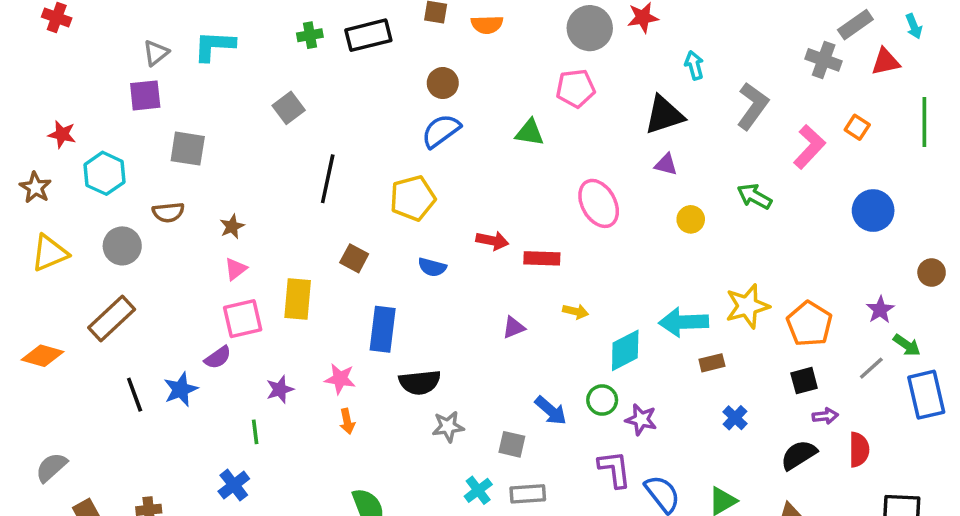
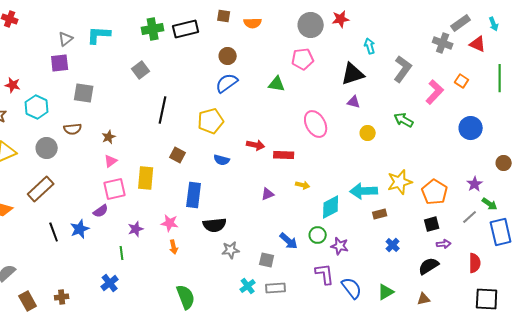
green cross: (310, 35) -> (153, 29), size x1.5
red triangle: (886, 62) -> (478, 44), turned 36
red semicircle: (859, 450) -> (475, 263), moved

